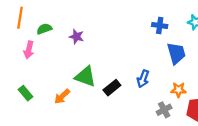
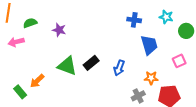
pink arrow: (29, 50) -> (16, 42), turned 63
black rectangle: (112, 88) -> (91, 63), moved
green rectangle: (25, 93) -> (20, 92), moved
orange arrow: (62, 96) -> (37, 81), moved

